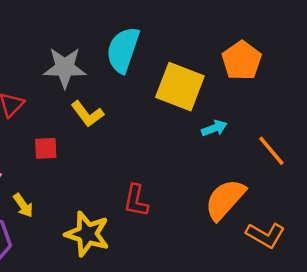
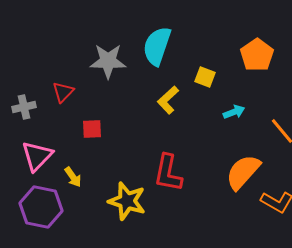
yellow square: (180, 87) -> (205, 77), size x0.5
yellow L-shape: (87, 114) -> (168, 100), moved, turned 84
red L-shape: (136, 201) -> (168, 173), size x1.4

